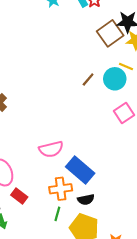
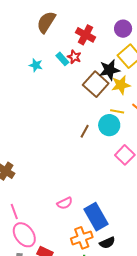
pink semicircle: (51, 149) -> (65, 203), size x0.7
blue rectangle: (80, 170) -> (96, 217), turned 32

